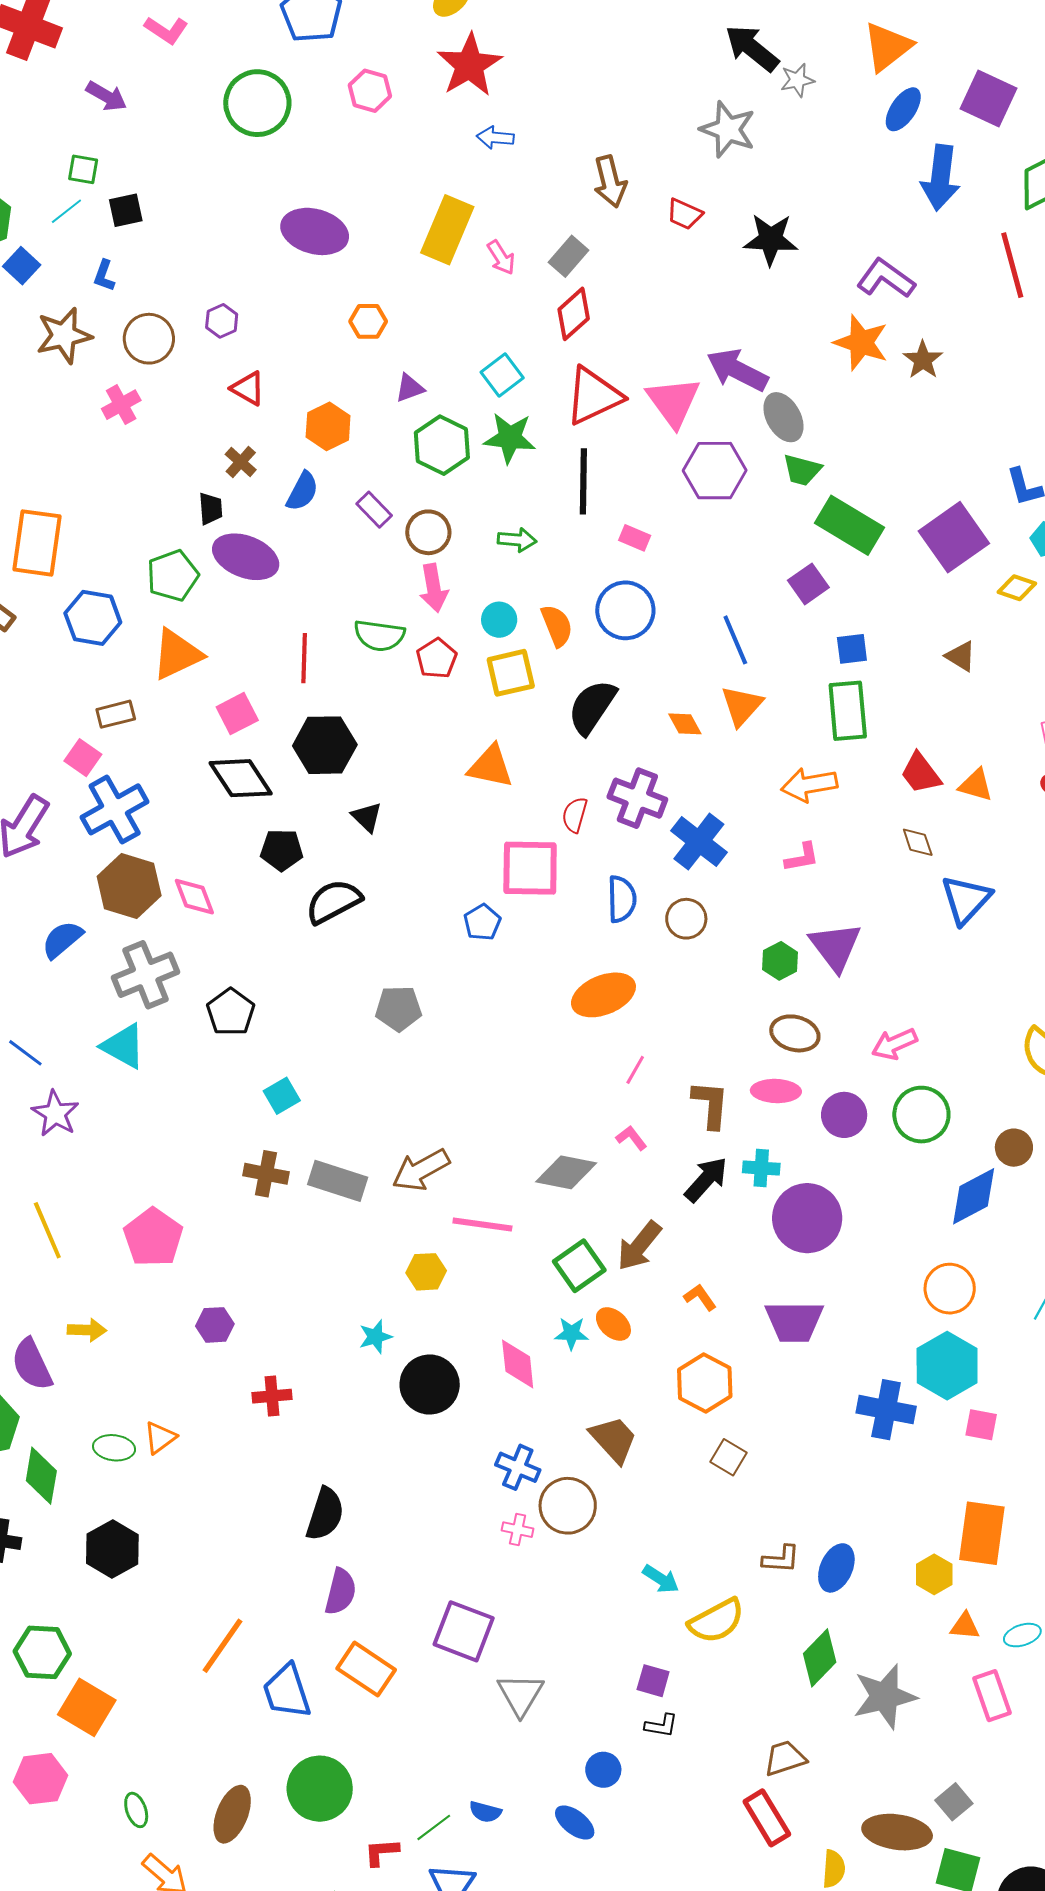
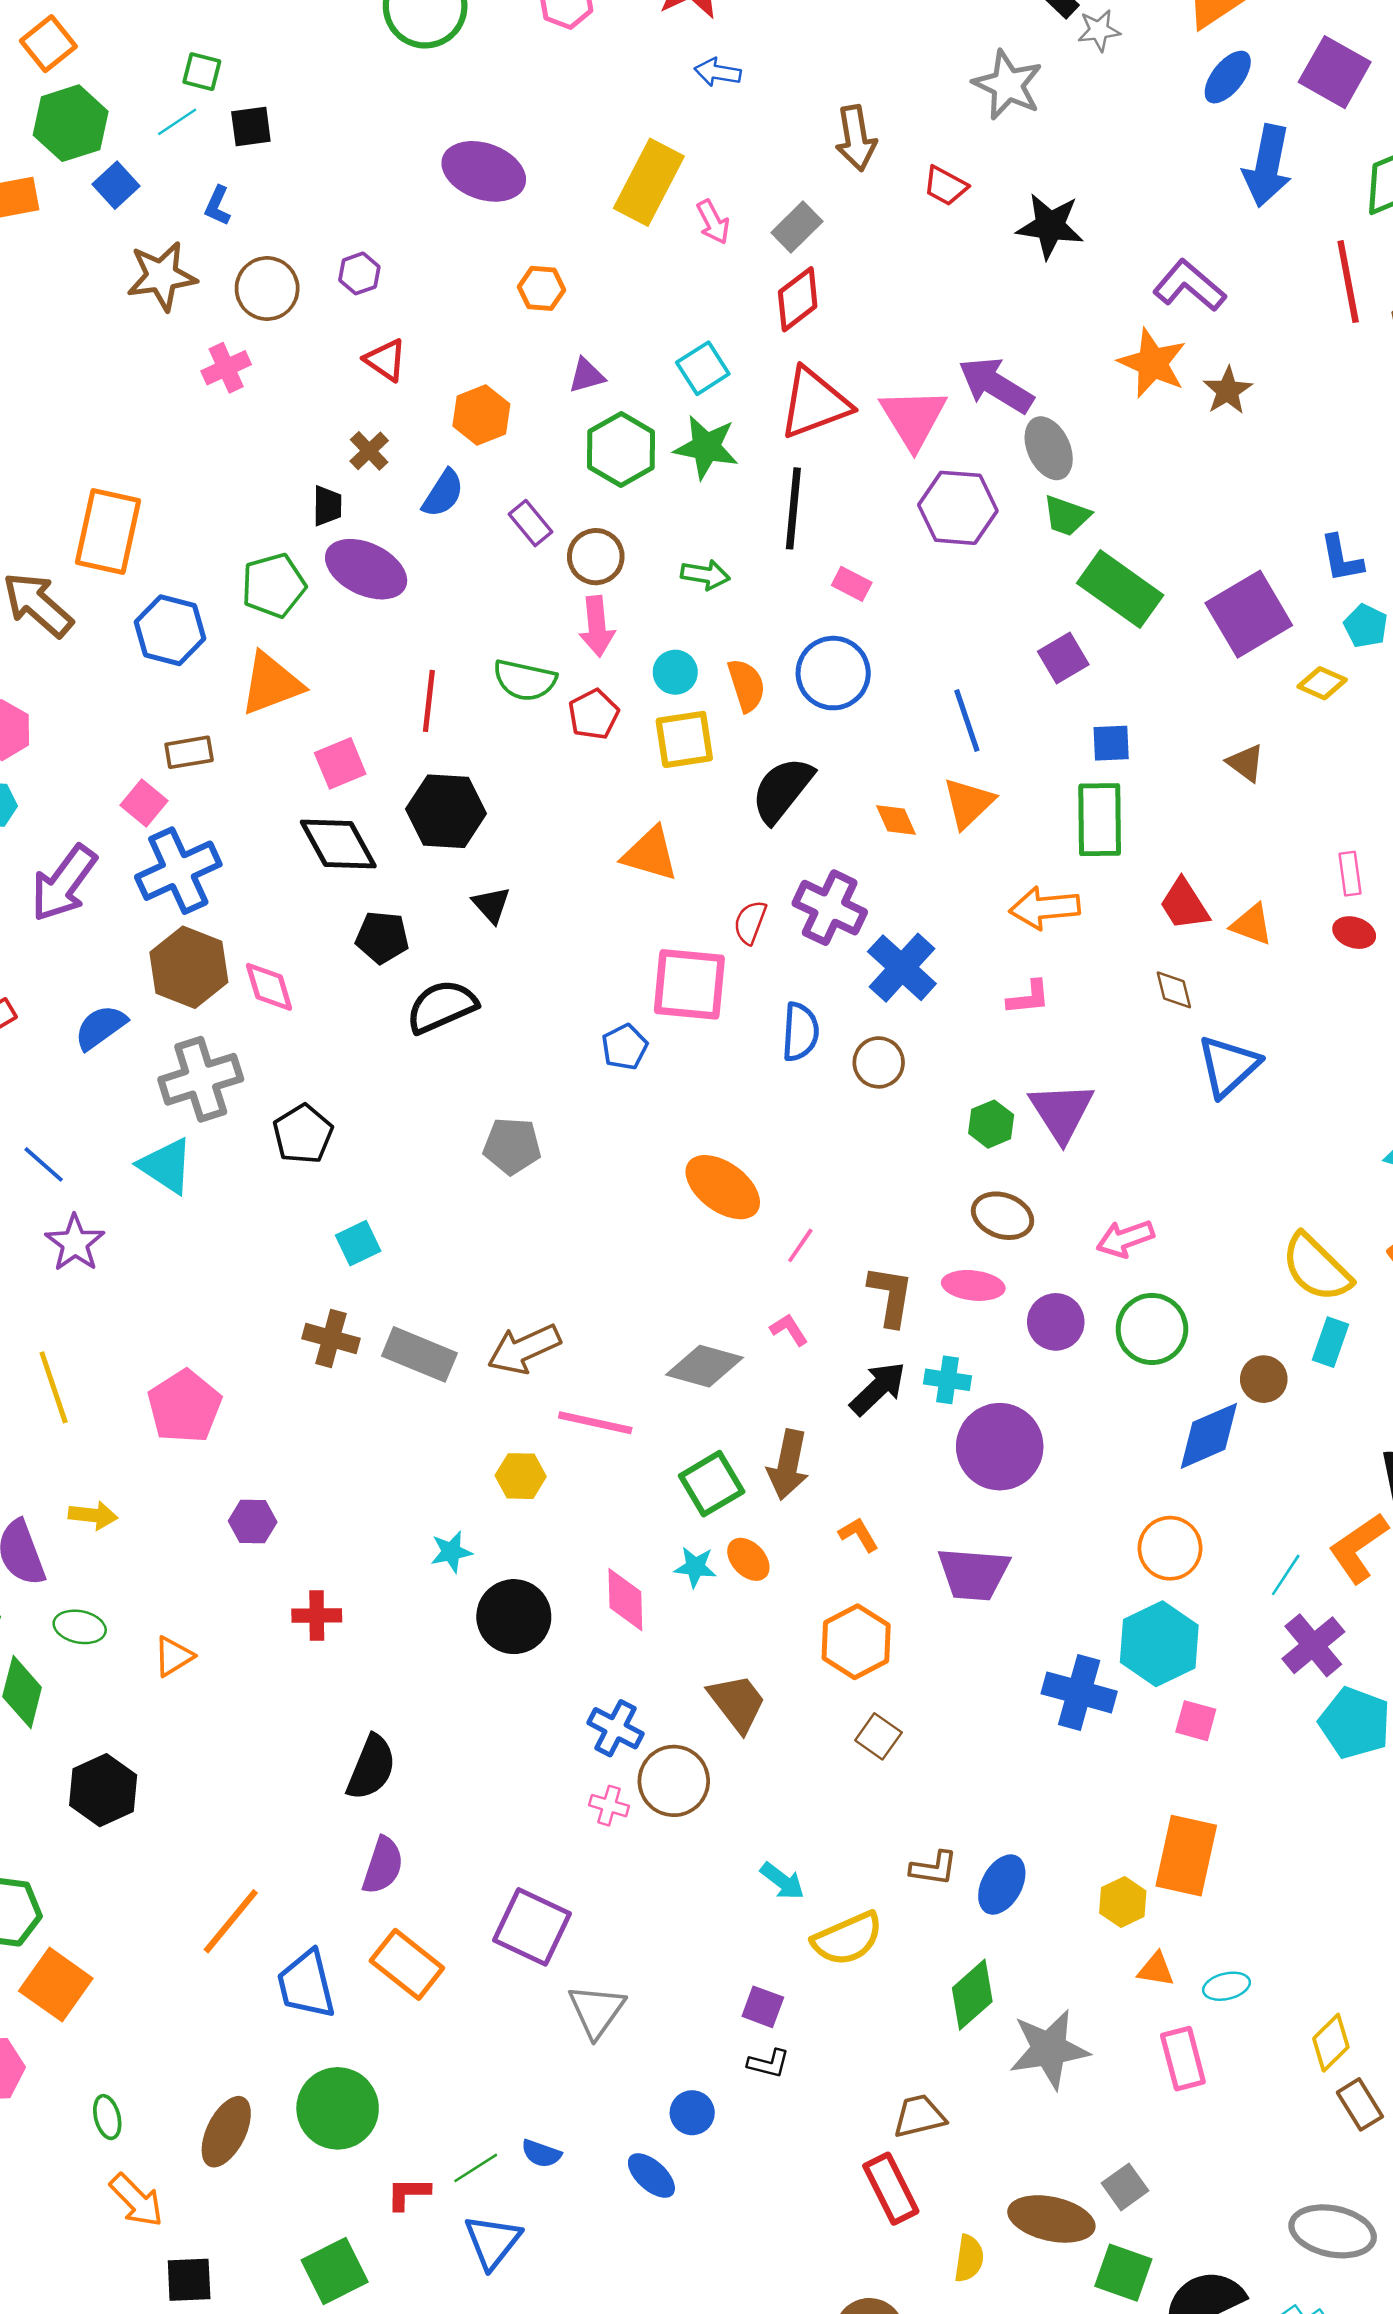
orange ellipse: (603, 995) -> (723, 1187), moved, turned 54
brown arrow: (639, 1246) -> (788, 1465), turned -32
green ellipse: (114, 1448) -> (80, 1627), moved

